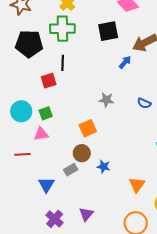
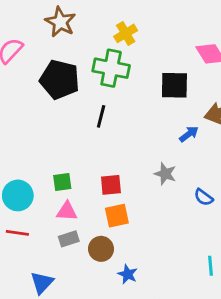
red square: (49, 81) -> (111, 185), moved
gray star: (106, 100) -> (165, 174), moved
cyan circle: (21, 111) -> (18, 195), moved
pink triangle: (41, 134) -> (67, 211), moved
gray rectangle: (71, 170) -> (69, 239), moved

